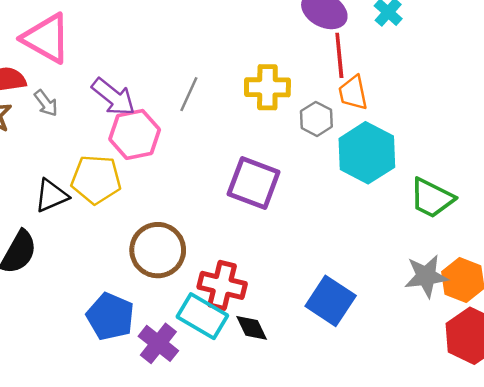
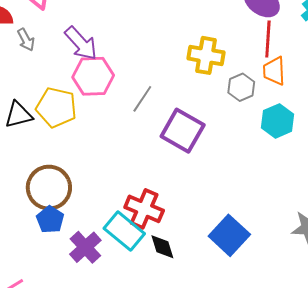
gray line: (189, 94) -> (142, 99), moved
cyan hexagon: (367, 153) -> (277, 121), size x0.7
brown circle: (158, 250) -> (49, 188), moved
blue pentagon: (110, 317) -> (50, 220), size x0.7

